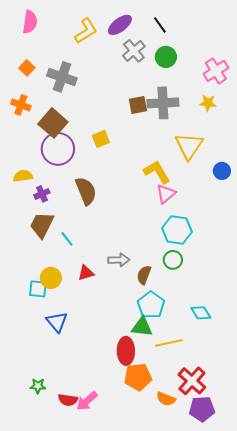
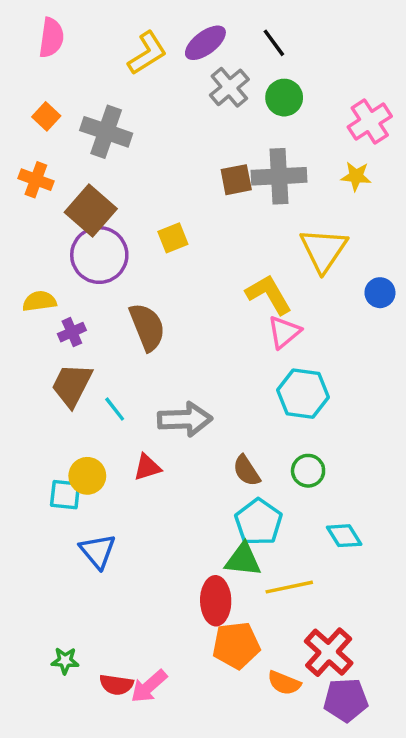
gray arrow: (119, 260) -> (185, 419), moved, size x1.4
green circle: (173, 260) -> (308, 471), moved
brown semicircle: (144, 275) -> (246, 471), turned -54

